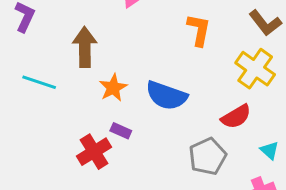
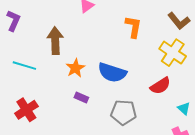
red cross: (94, 152) -> (26, 110), moved
gray pentagon: (208, 156) -> (123, 112), moved, turned 30

